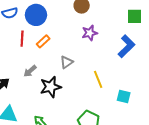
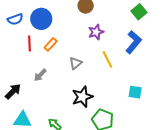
green square: (134, 16) -> (139, 12), turned -35
yellow line: (98, 79) -> (107, 59), moved
black star: (51, 87) -> (82, 97), moved

